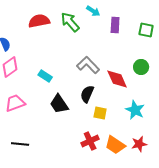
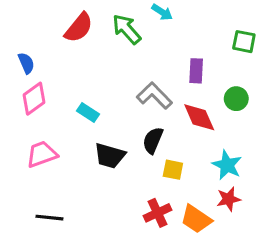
red semicircle: (39, 21) -> (79, 28), turned 140
purple rectangle: (115, 25) -> (196, 71), moved
black trapezoid: (59, 104) -> (110, 156), turned -40
red star: (139, 144) -> (229, 199), moved

